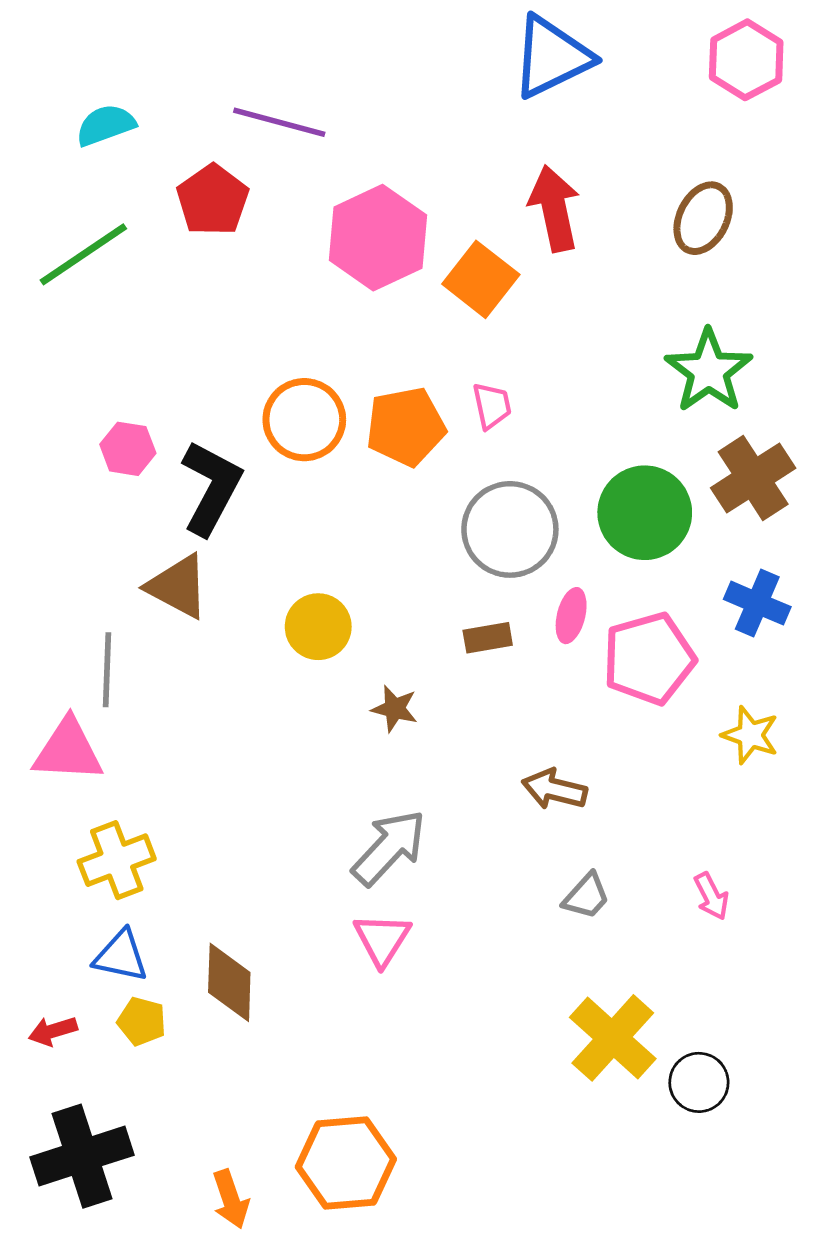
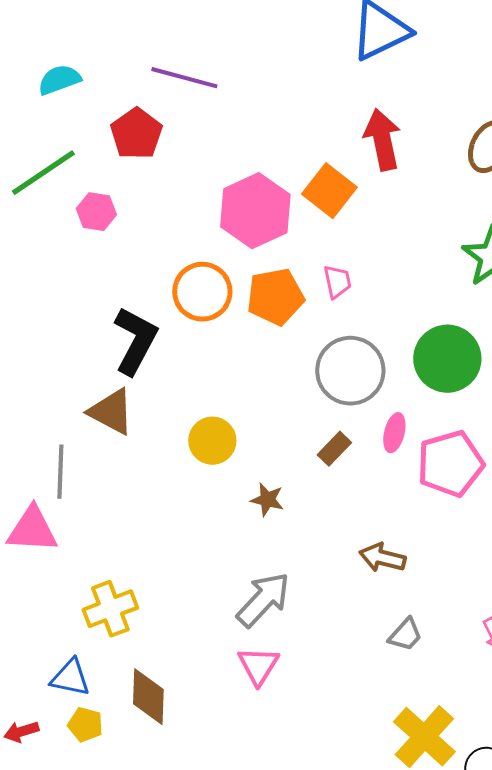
pink hexagon: (378, 238) -> (255, 211), moved
pink hexagon: (128, 449) -> (96, 212), moved
brown rectangle: (488, 638) -> (334, 449), turned -36
yellow cross: (117, 860) -> (110, 609), moved

